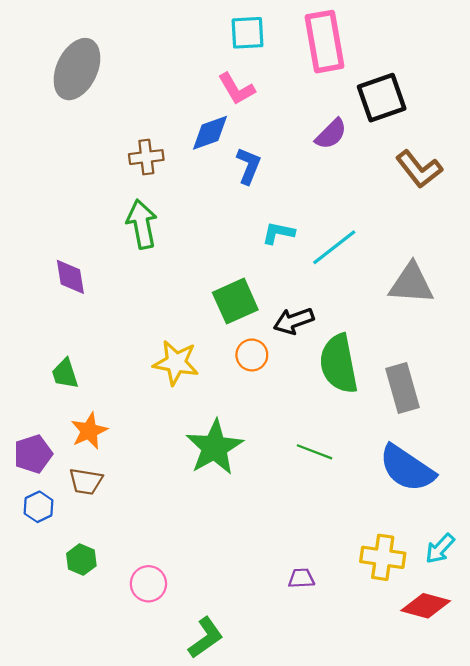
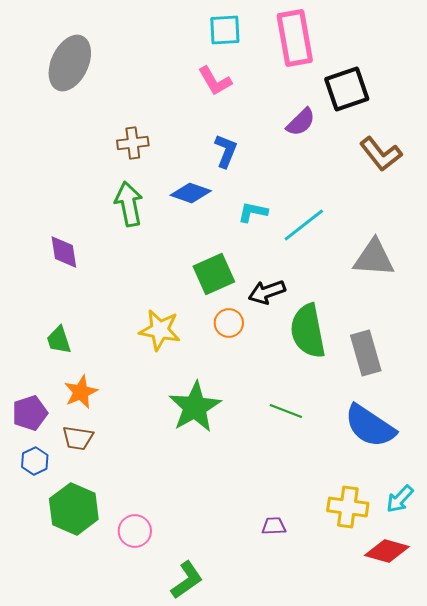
blue diamond: (210, 133) -> (191, 193), moved, turned 39
green hexagon: (81, 560) -> (74, 509), size x1.8

